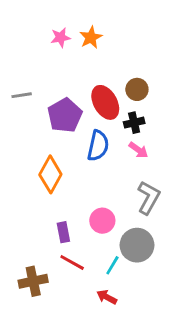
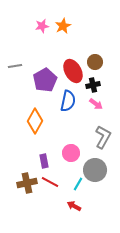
brown cross: (33, 281) -> (27, 183), moved

